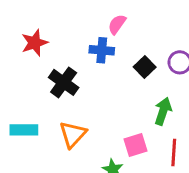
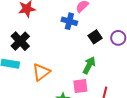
black cross: (64, 82) -> (20, 41), moved
green arrow: (163, 111) -> (89, 65), moved

